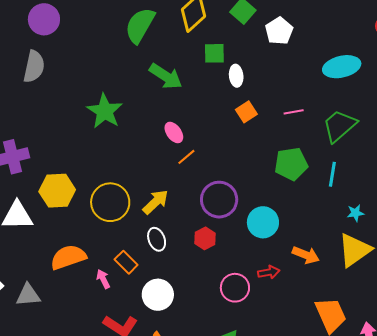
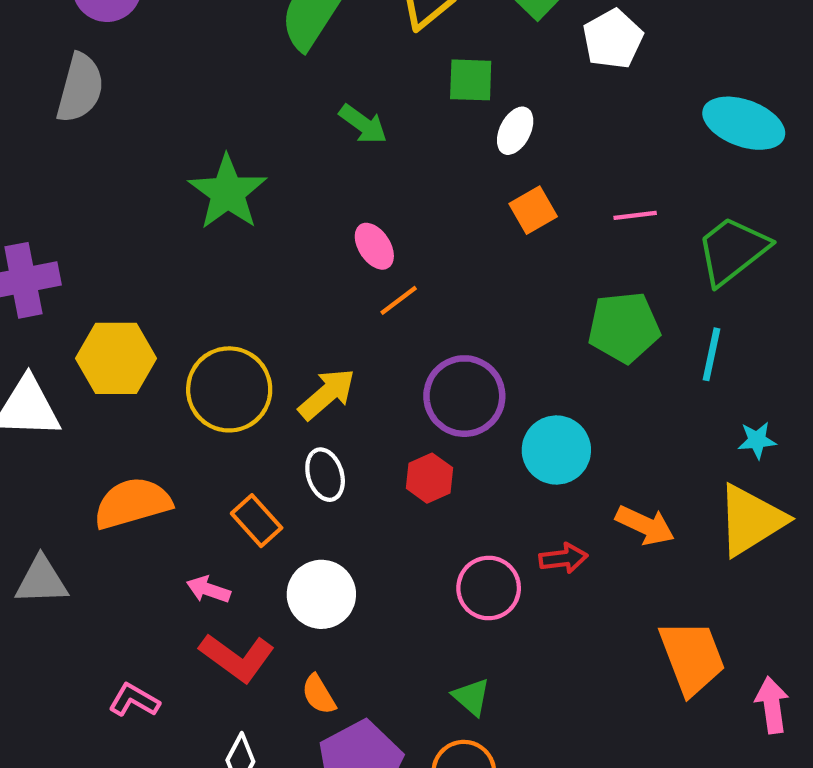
cyan ellipse: (342, 67) -> (744, 123), turned 30
green arrow: (166, 76) -> (363, 124), size x0.7
white ellipse: (236, 76) -> (515, 131), turned 30
pink arrow: (103, 279) -> (208, 590), moved, turned -48

